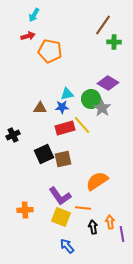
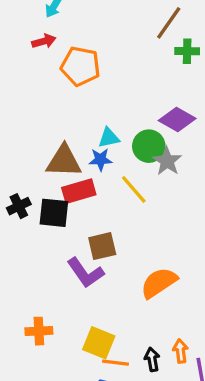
brown triangle: (40, 108) -> (64, 161), size x1.6
red rectangle: (65, 128) -> (79, 191), moved
black square: (44, 154) -> (54, 213), moved, turned 30
purple L-shape: (60, 196) -> (85, 273), moved
orange line: (83, 208) -> (115, 363), moved

